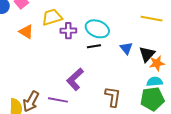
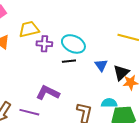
purple L-shape: (75, 79) -> (48, 93), turned 65
cyan semicircle: (155, 82) -> (109, 103), moved

